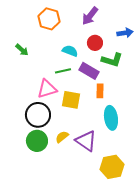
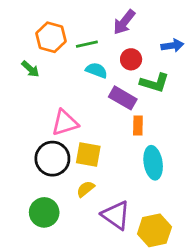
orange hexagon: (49, 19) -> (51, 37), moved
green line: (63, 71) -> (87, 44), moved
yellow square: (71, 100) -> (88, 154), moved
green circle: (37, 141) -> (44, 212), moved
purple triangle: (86, 141) -> (116, 215), moved

